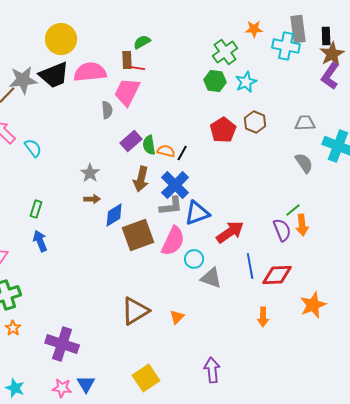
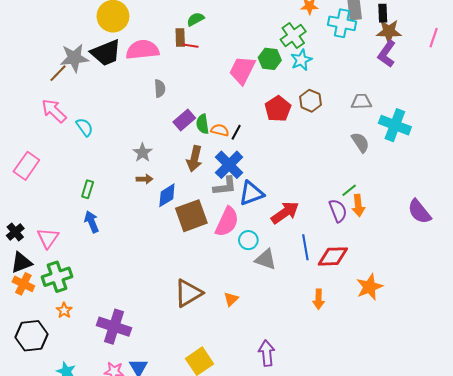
green cross: (225, 52) -> (293, 36), moved
brown star: (332, 54) -> (389, 31), turned 30
pink trapezoid: (127, 92) -> (242, 70), moved

